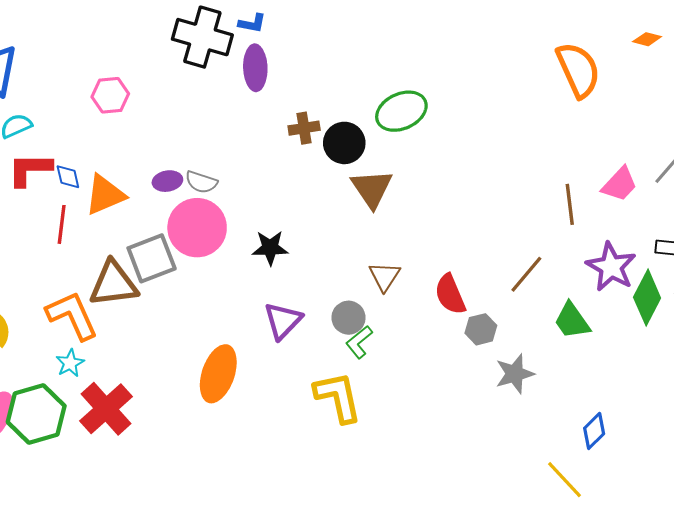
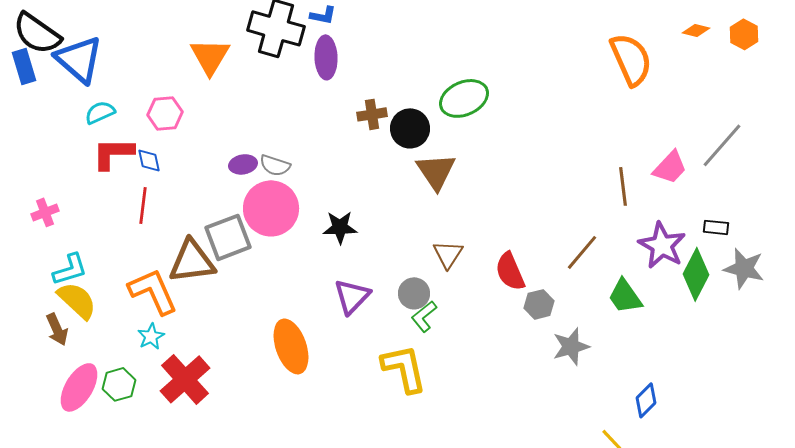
pink hexagon: (110, 95) -> (165, 113), moved
orange triangle: (105, 195) -> (210, 56), moved, turned -36
orange ellipse: (218, 374) -> (291, 346), turned -38
green hexagon: (36, 414) -> (119, 384), size x0.6

